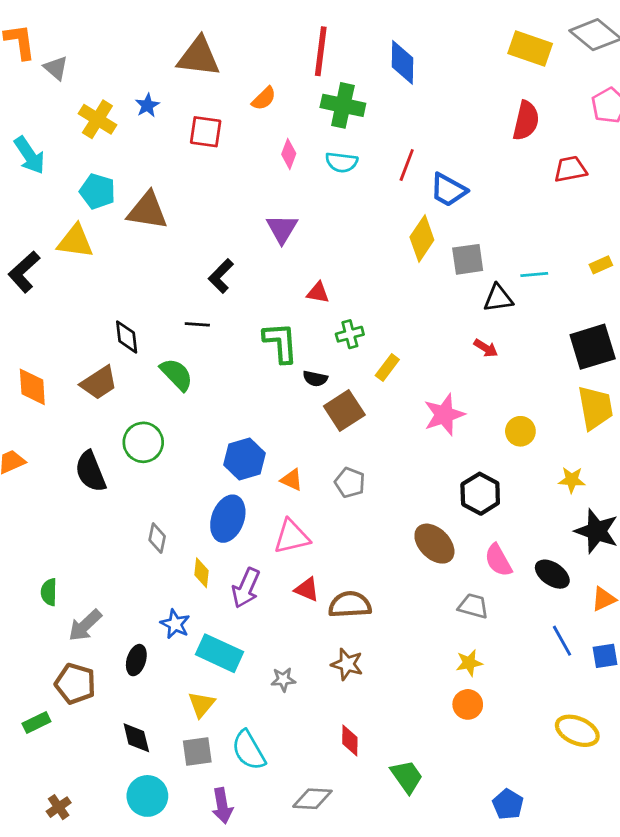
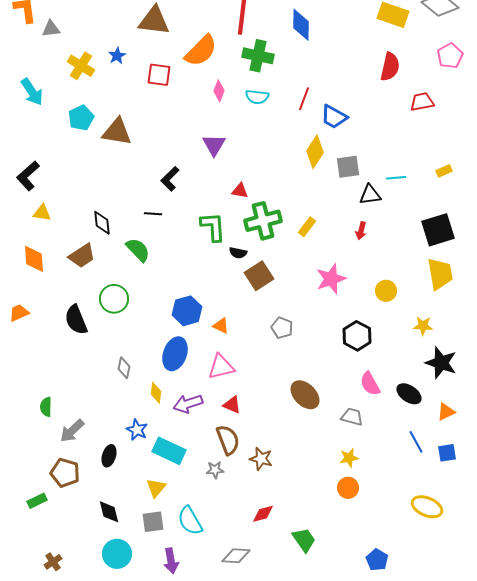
gray triangle: (56, 68) -> (51, 29), turned -48
orange semicircle: (264, 98) -> (201, 51), size x1.8
cyan pentagon: (97, 191) -> (81, 118), turned 30
yellow triangle: (75, 241) -> (42, 213), moved, size x0.7
green cross: (350, 334) -> (263, 221), size x1.8
red arrow: (486, 348) -> (361, 231), turned 72
yellow rectangle: (387, 367) -> (307, 227), moved
gray pentagon: (350, 483) -> (282, 328), moved
brown ellipse: (434, 544) -> (305, 395), moved
purple arrow: (246, 588) -> (188, 404), turned 48
brown semicircle: (350, 605) -> (228, 440), moved, turned 72
red diamond: (350, 740) -> (263, 514), turned 75

